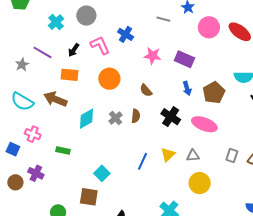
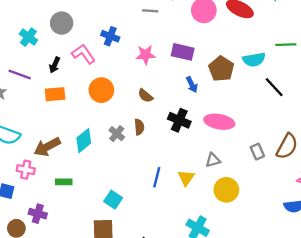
brown pentagon: (214, 93) -> (221, 69), moved
brown arrow: (55, 99) -> (47, 147), moved, turned -40
yellow triangle: (168, 155) -> (186, 178), moved
gray rectangle: (232, 156) -> (257, 152), turned -32

